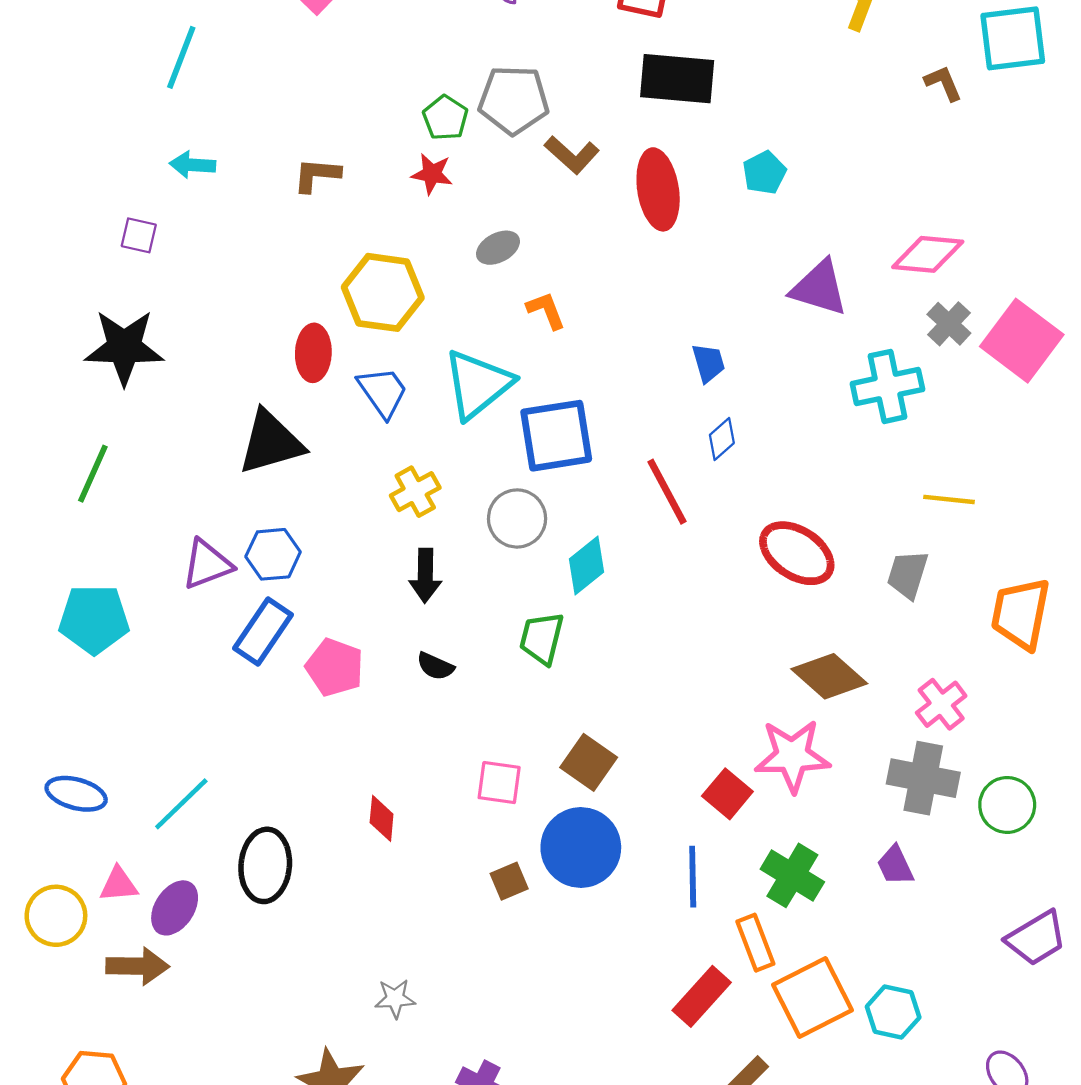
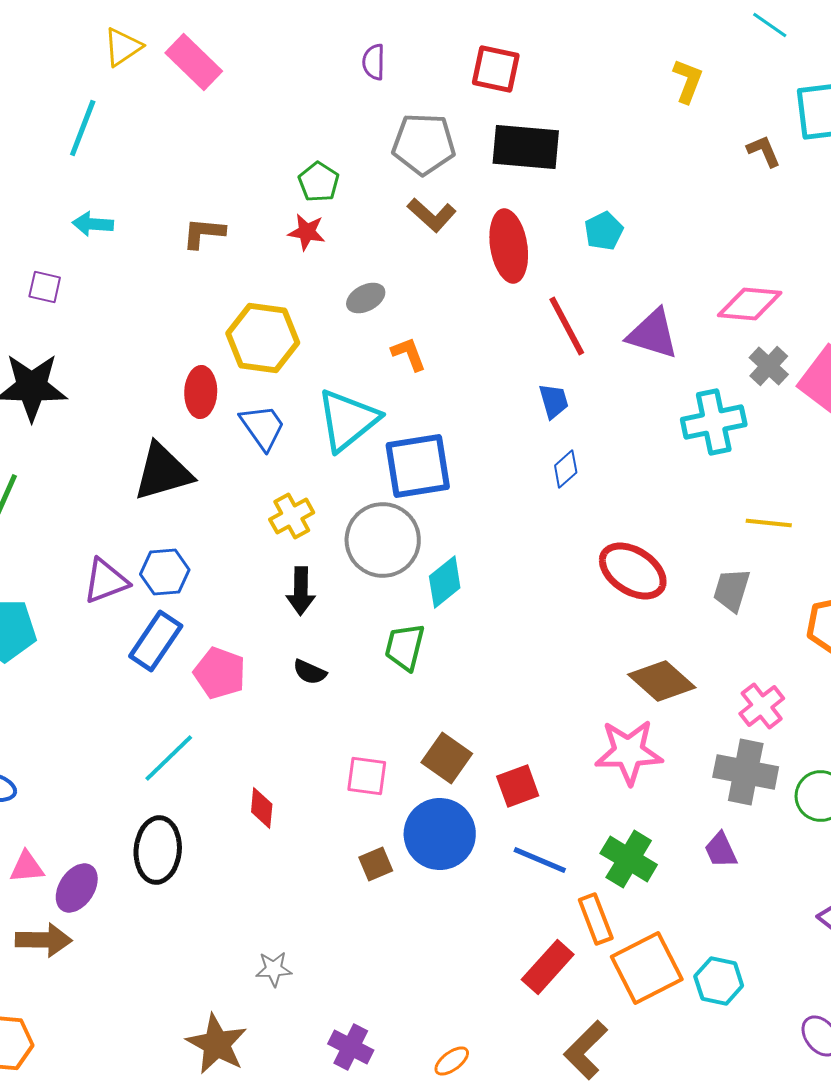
gray pentagon: (514, 100) -> (424, 144), moved
red line: (667, 492) -> (567, 326), moved
gray circle: (517, 518) -> (383, 540), size x1.4
red square: (727, 794) -> (518, 786), moved, turned 30
cyan line: (181, 804) -> (169, 758), moved
blue line: (693, 877) -> (540, 860), turned -66

